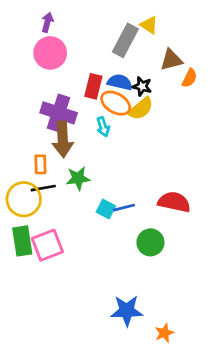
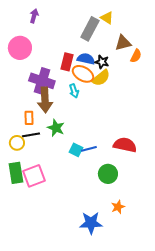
pink circle: (50, 53) -> (20, 48), moved
green star: (78, 178) -> (56, 128), turned 30
yellow circle: (24, 199) -> (17, 143), size x0.6
orange star: (164, 333) -> (118, 207), moved

